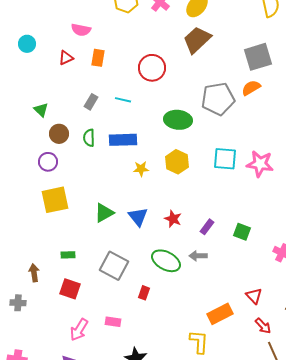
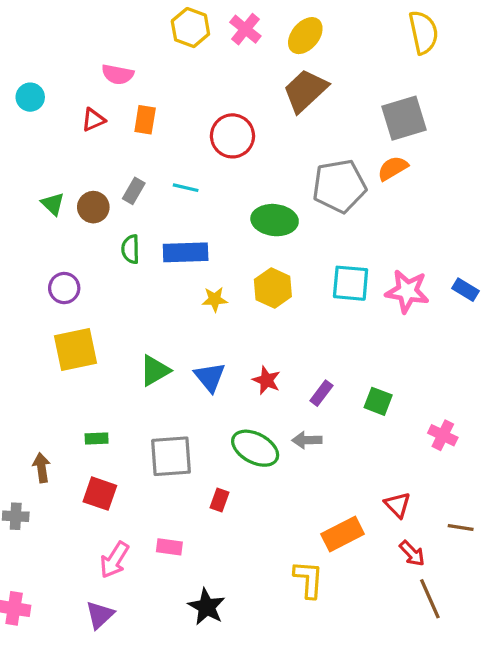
brown circle: (59, 134) -> (93, 207), moved
gray square: (114, 266) -> (171, 456), turned -32

